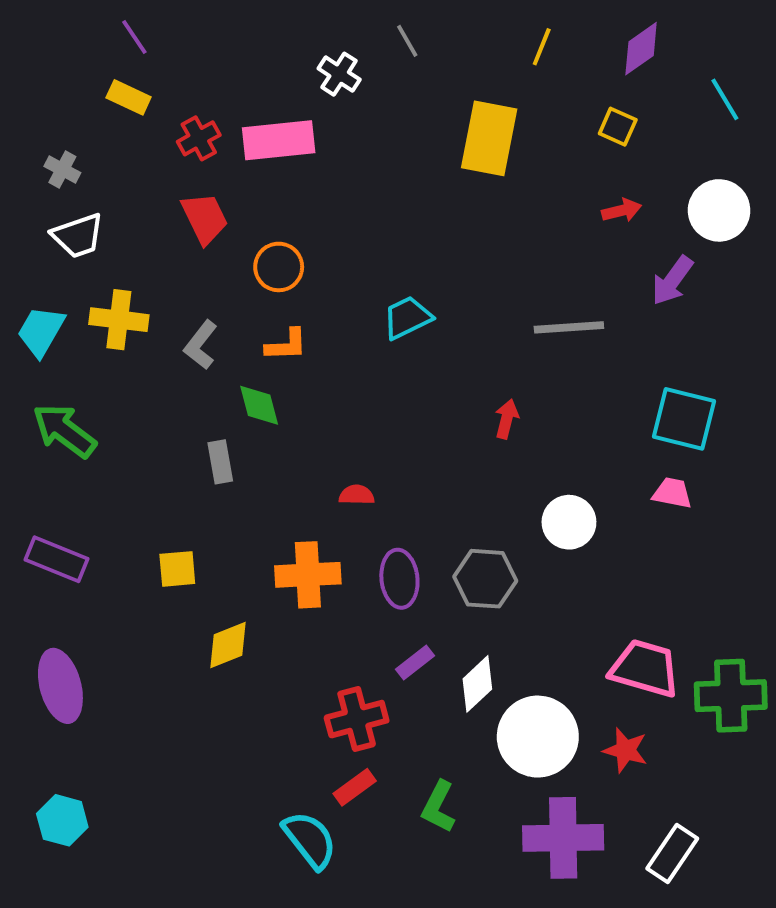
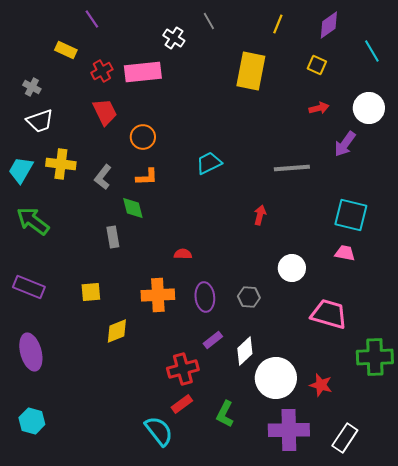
purple line: (134, 37) -> (92, 19), moved
gray hexagon: (485, 579) -> (249, 297), size x0.7
pink trapezoid: (645, 668) -> (329, 314), moved

